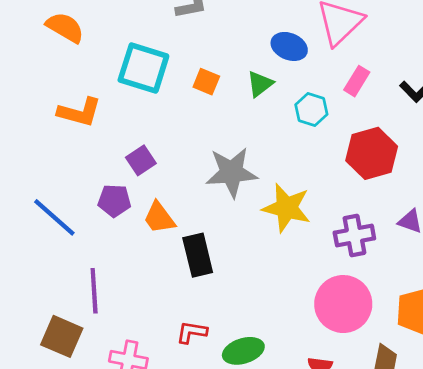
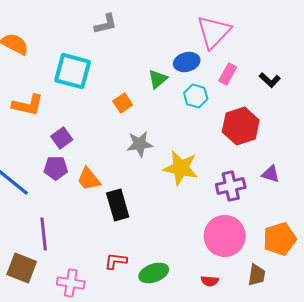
blue ellipse: (289, 46) -> (187, 62), moved, turned -35
orange square: (206, 82) -> (123, 103), moved, turned 36
purple square: (141, 160) -> (62, 138), moved
gray star: (231, 172) -> (140, 144), size x0.7

